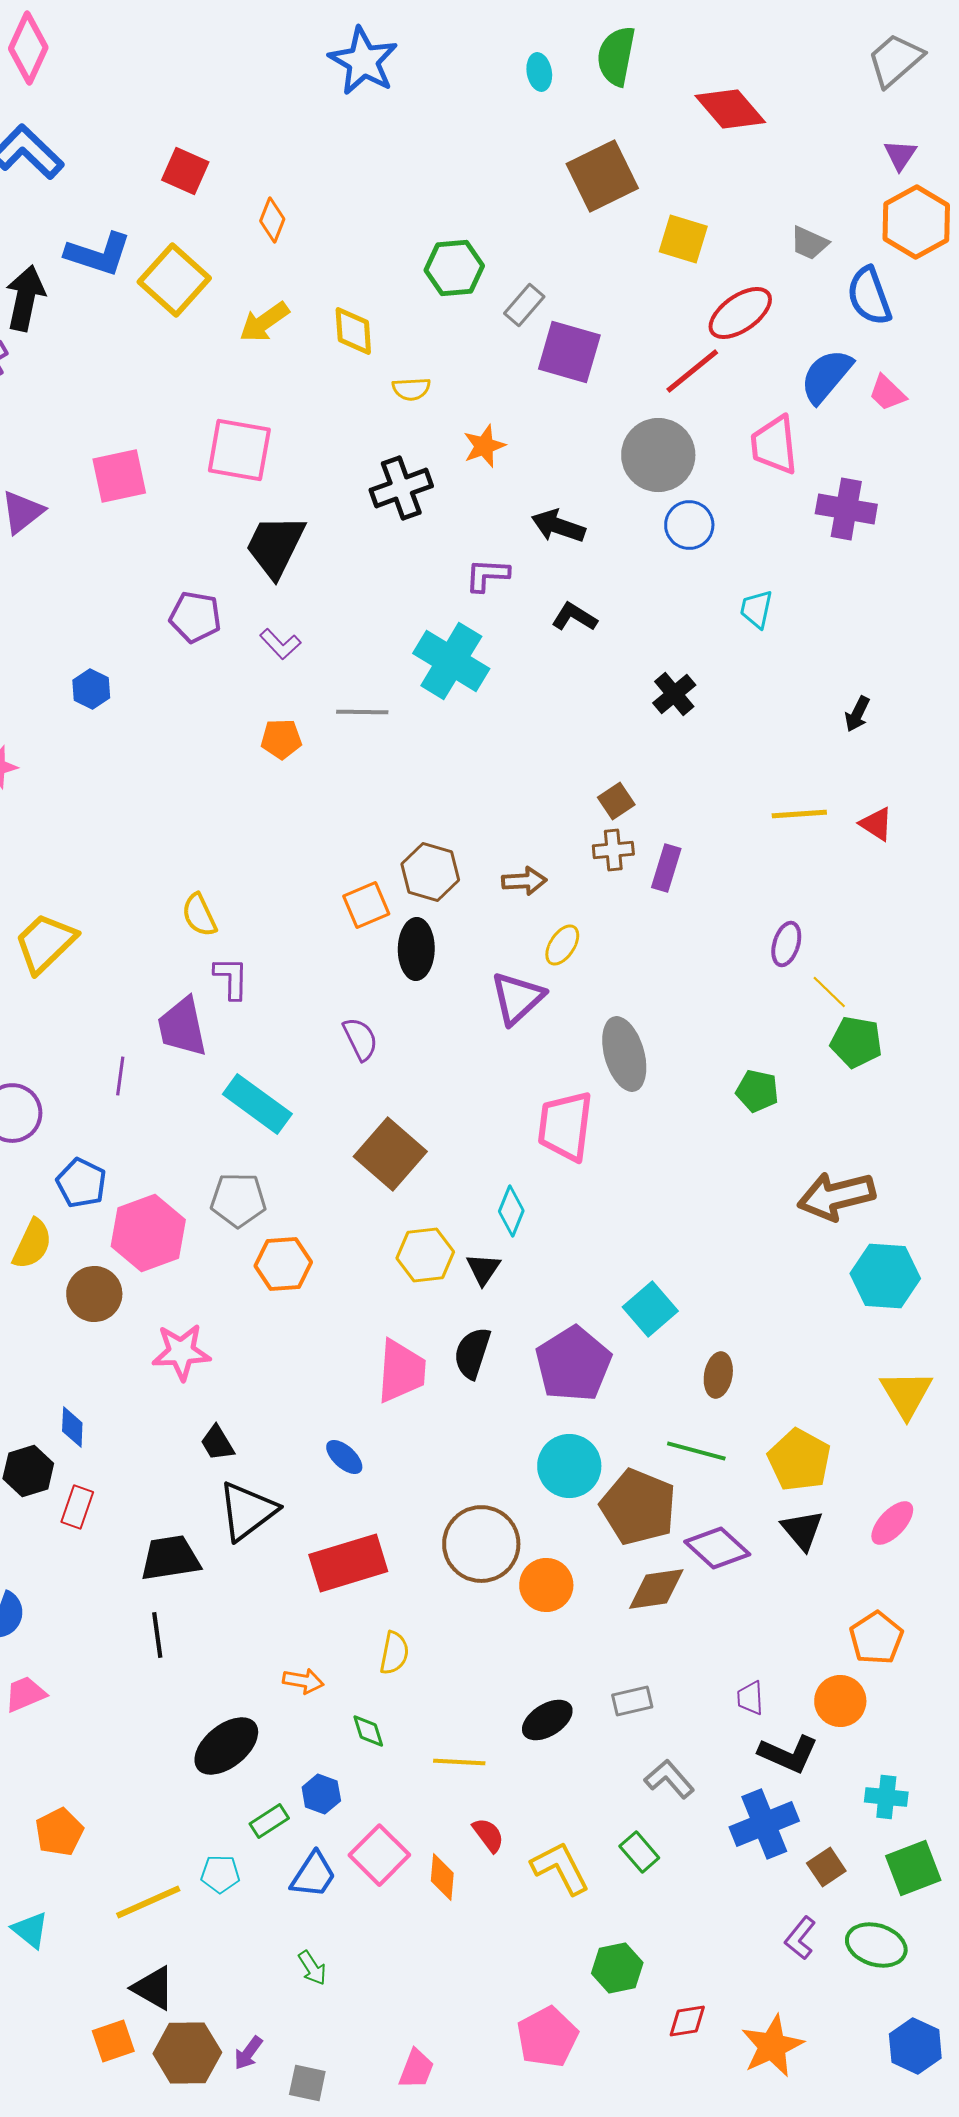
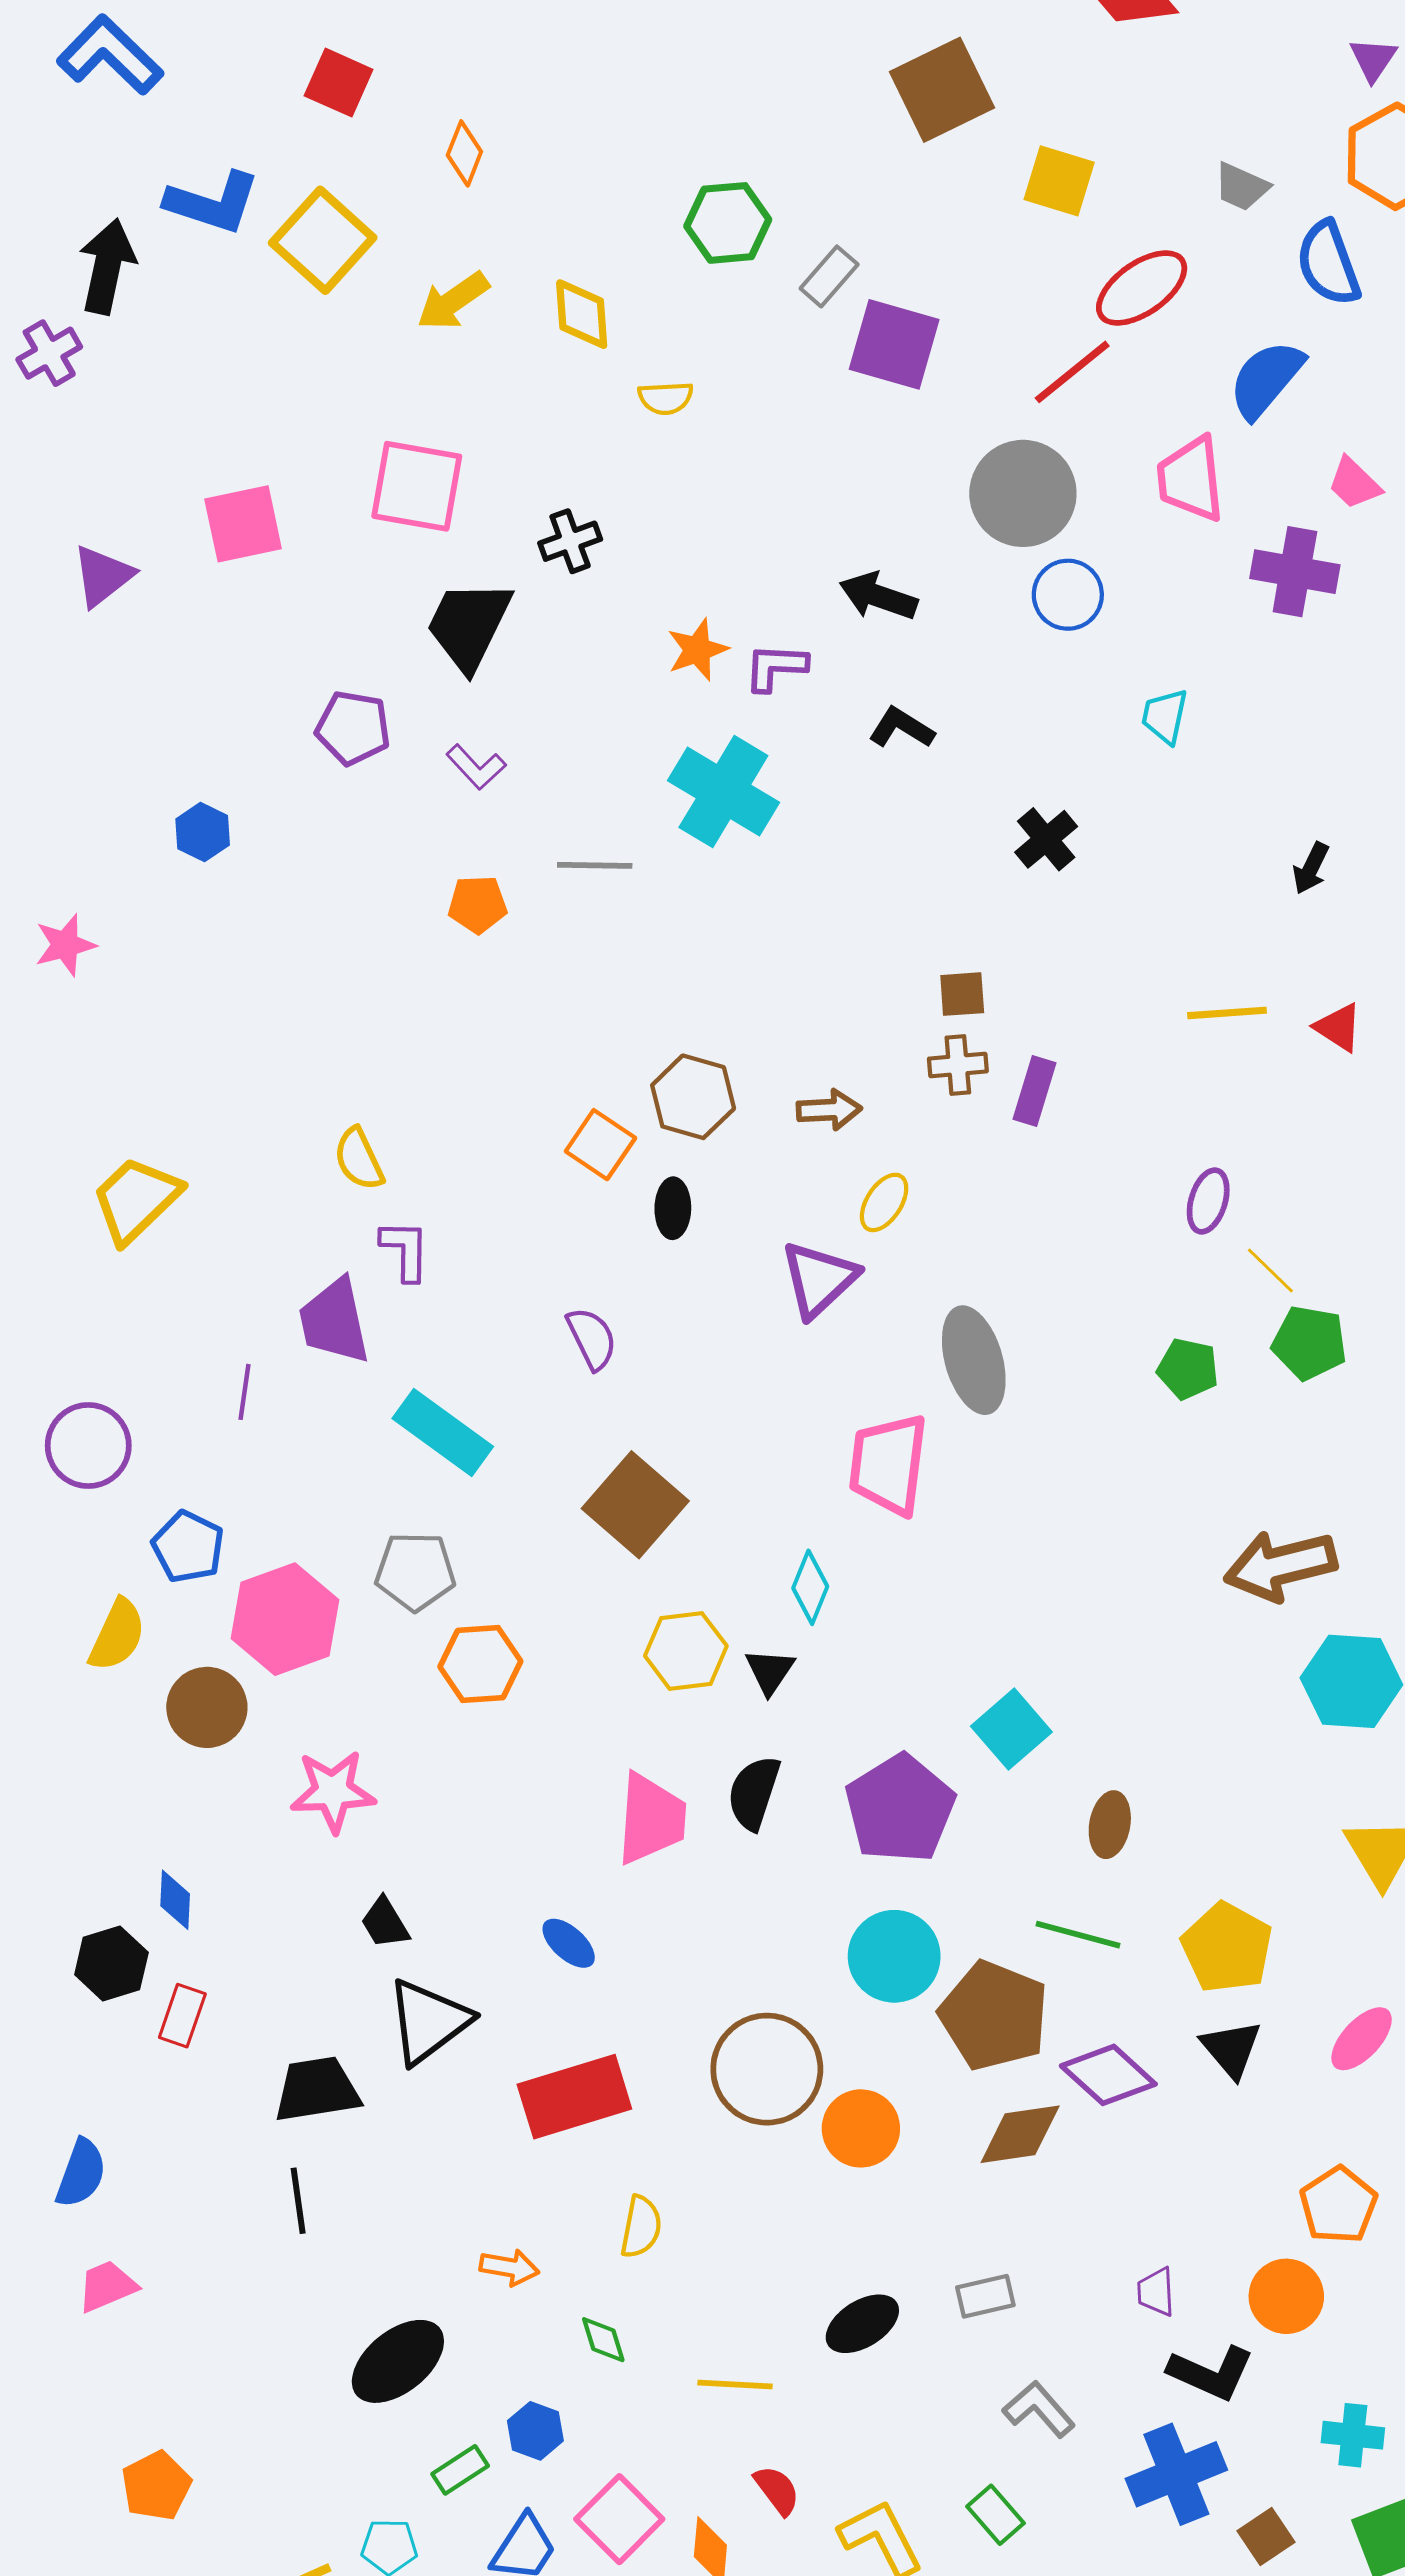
pink trapezoid: (887, 393) -> (1354, 483), moved
orange star: (484, 446) -> (697, 650), moved
black cross: (401, 488) -> (570, 541), moved, size x0.7
brown square: (616, 801) -> (962, 994), turned 30
orange square: (366, 905) -> (600, 1145), turned -33
black ellipse: (416, 949) -> (673, 1208), size x0.7
green pentagon: (757, 1091) -> (1188, 1369), moved

